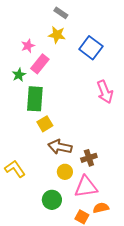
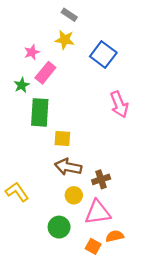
yellow square: (45, 124) -> (62, 139), moved, turned 35

